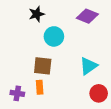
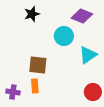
cyan circle: (54, 36) -> (64, 36), moved
cyan triangle: (88, 66) -> (88, 55), moved

